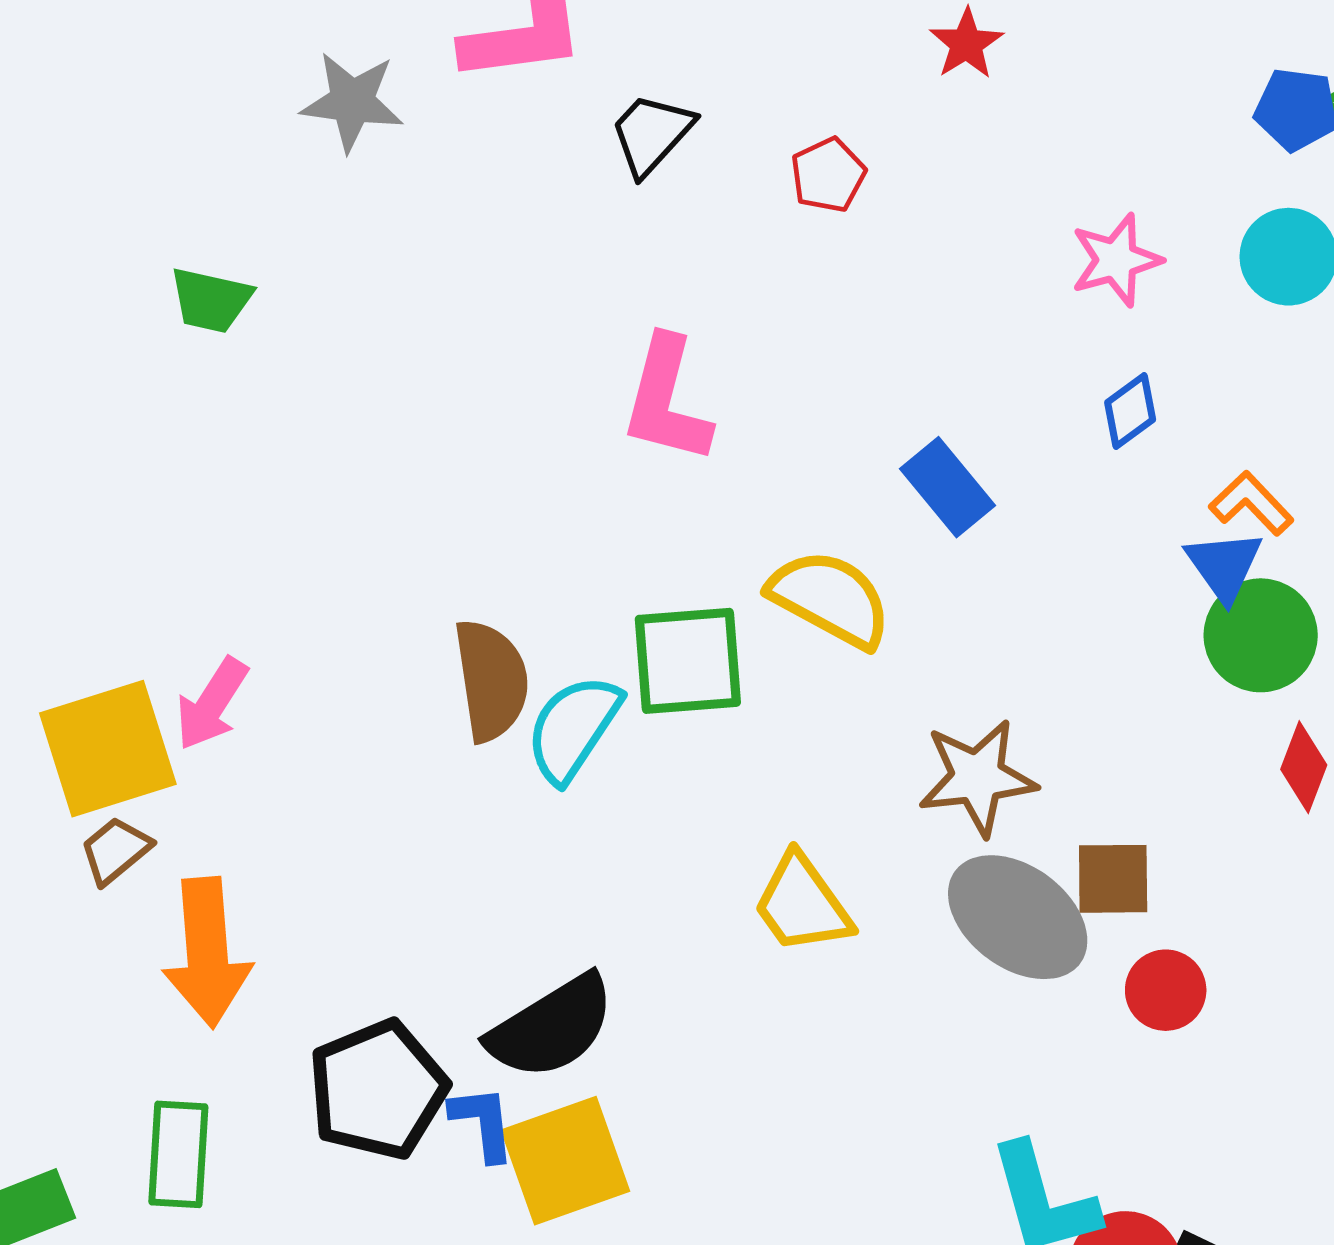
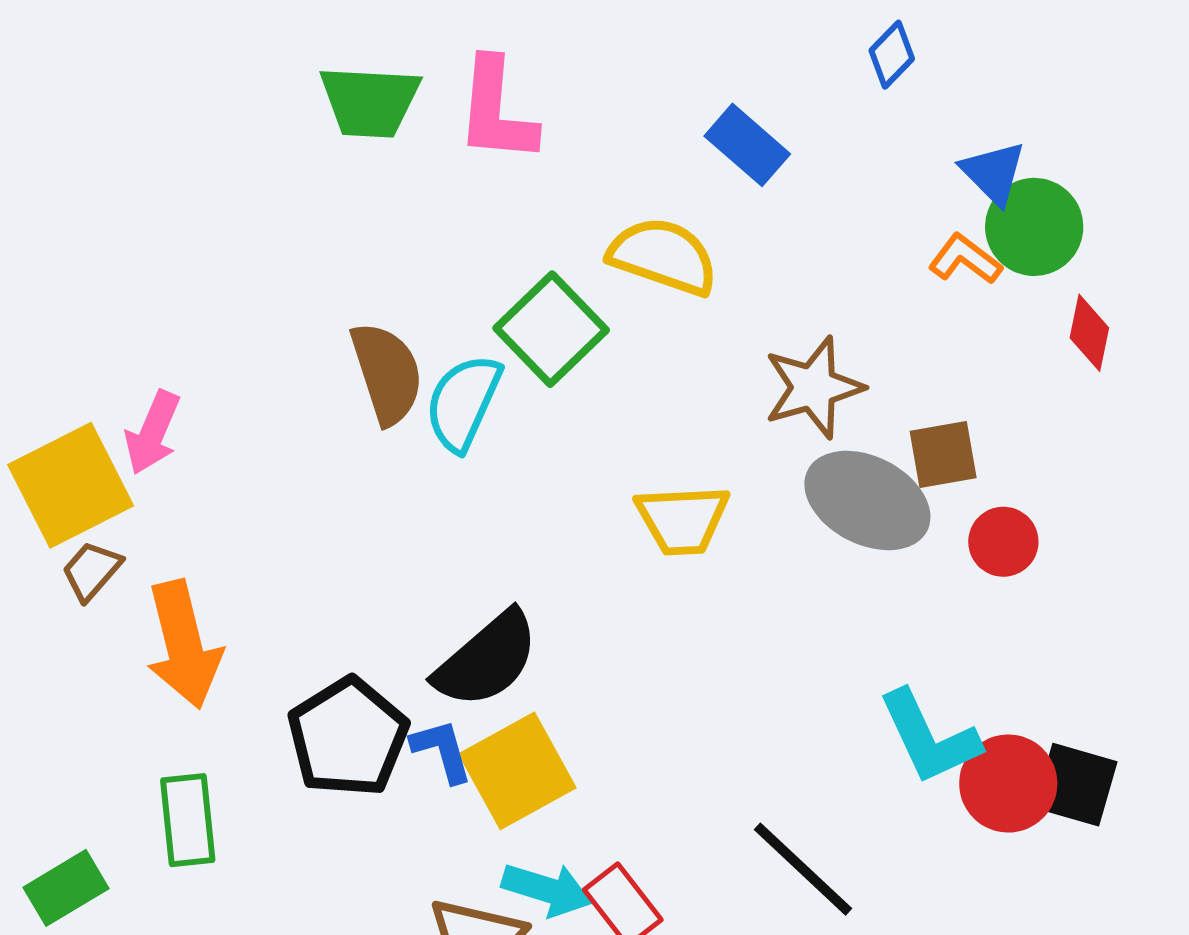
green trapezoid: (211, 300) -> (370, 102), moved, size x1.4
orange L-shape: (1251, 503) -> (965, 259), moved
green square: (688, 661) -> (551, 329), turned -30
yellow trapezoid: (802, 904) -> (682, 520), turned -48

